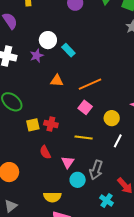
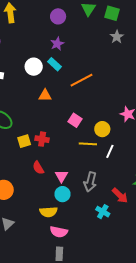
white circle: (48, 40) -> (34, 67), moved
purple star: (37, 56) -> (57, 44), moved
orange line: (90, 84) -> (82, 80), moved
yellow line: (84, 137) -> (88, 144), moved
cyan circle: (78, 180) -> (62, 194), moved

